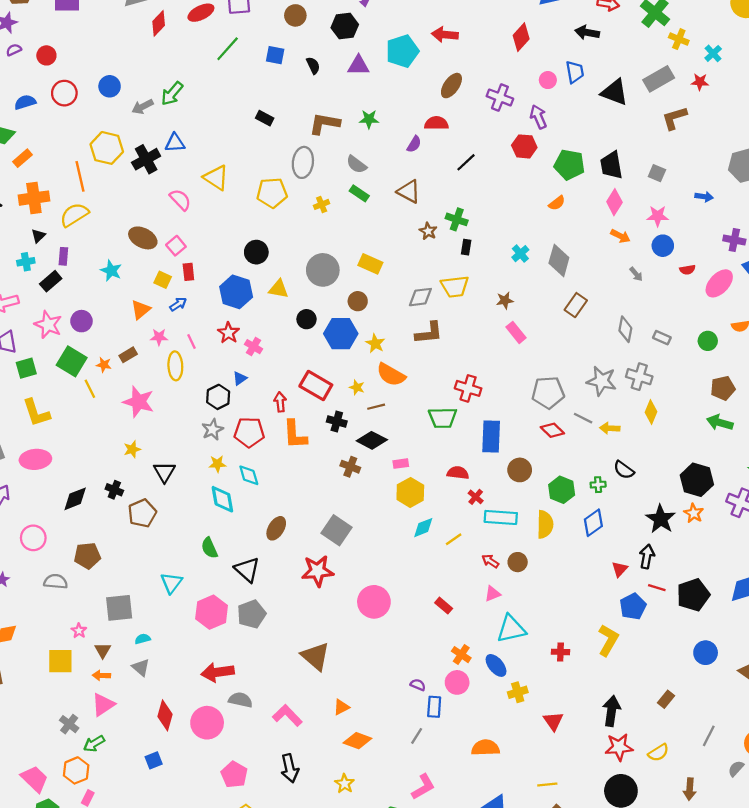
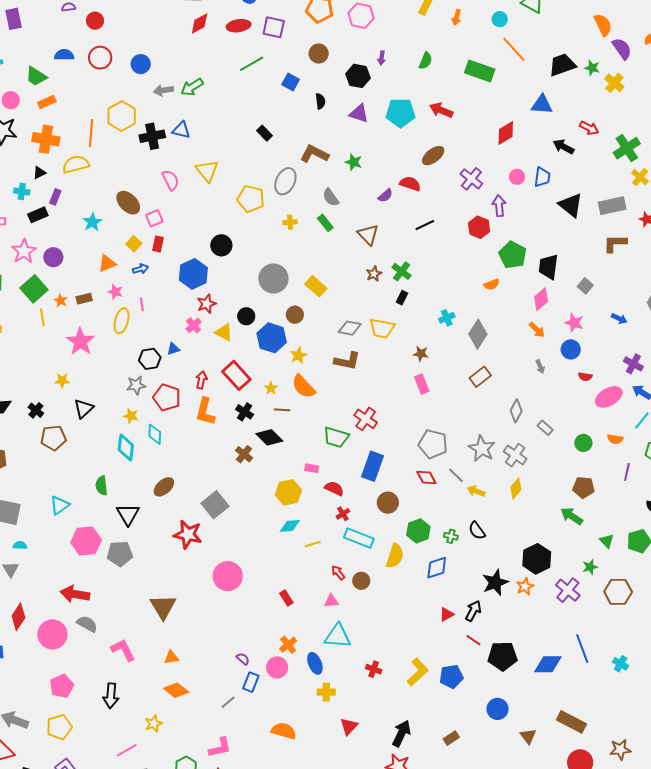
yellow triangle: (279, 289) -> (224, 332), moved
red star: (228, 333) -> (207, 304), moved
pink rectangle: (401, 464) -> (312, 468), moved
blue pentagon: (633, 606) -> (451, 677), moved

